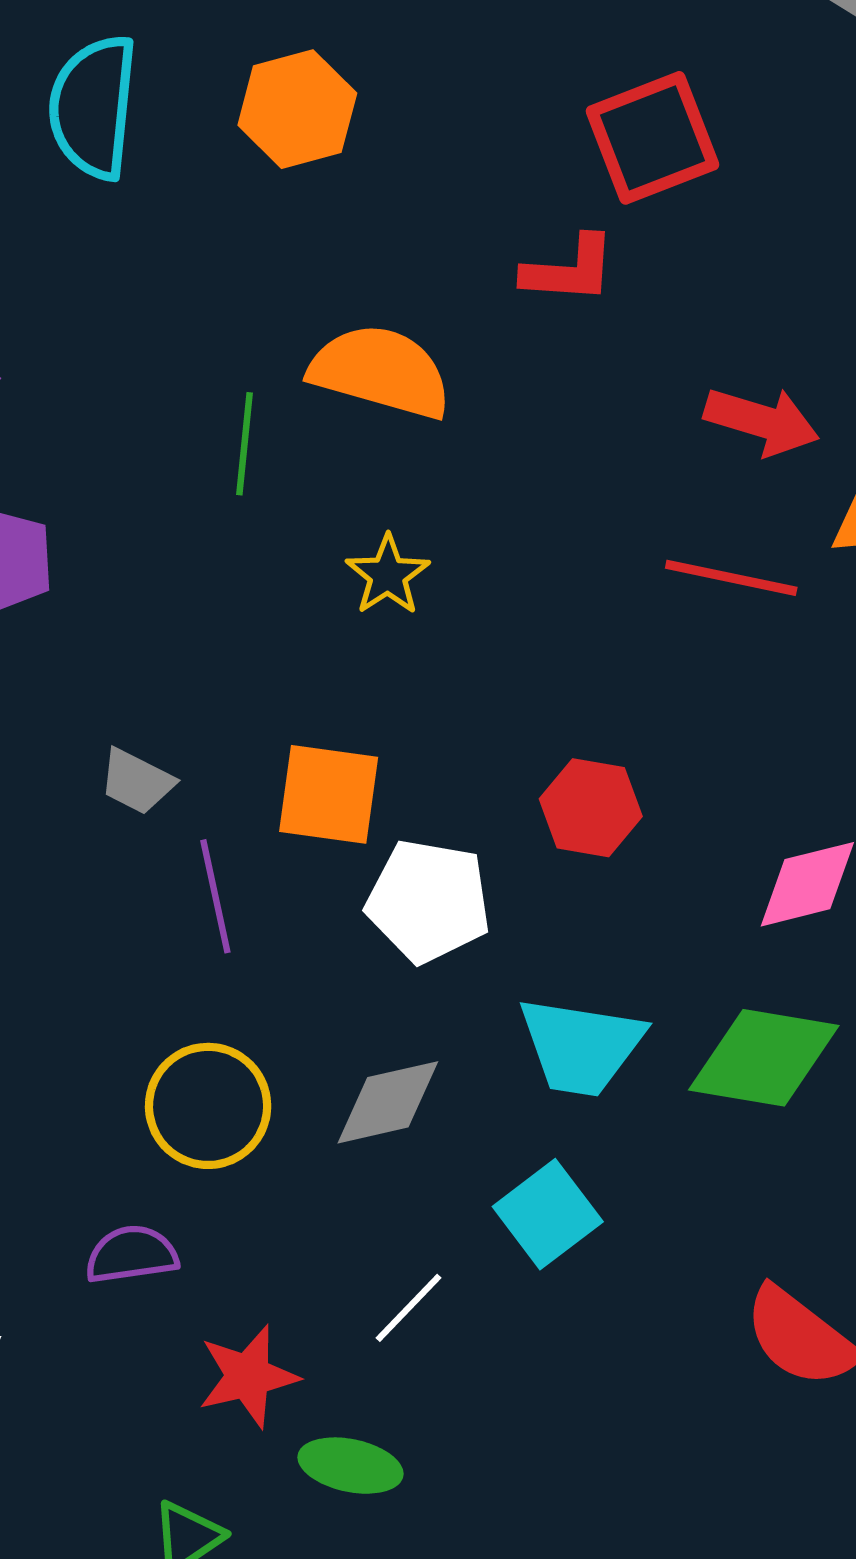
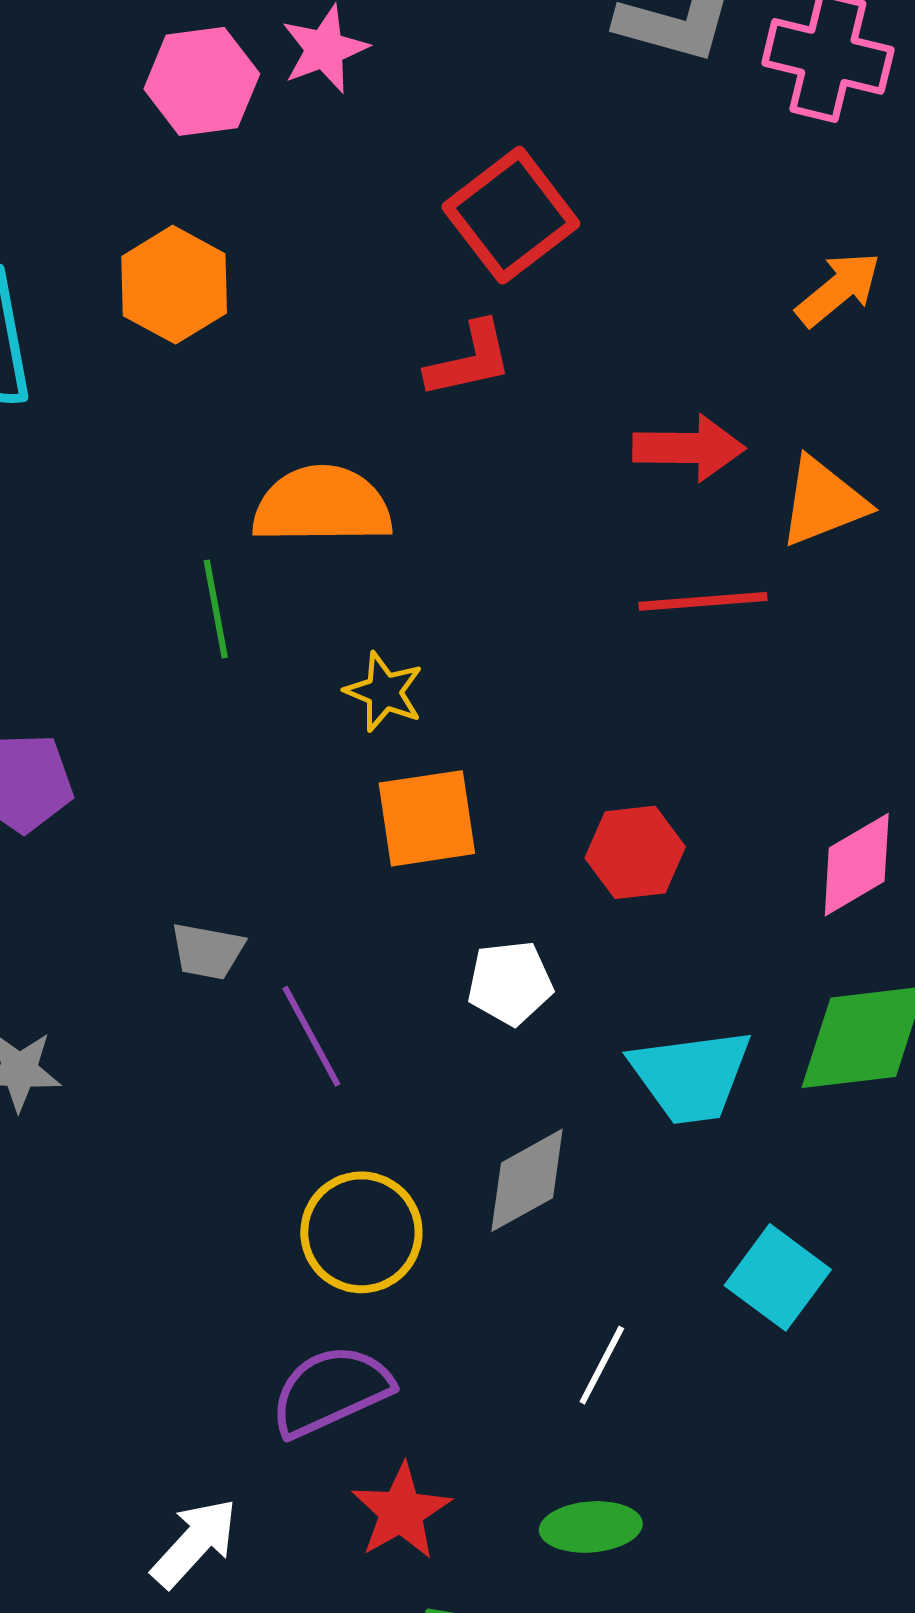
orange square: (329, 794) -> (427, 818), moved
white pentagon: (428, 901) -> (510, 983), size x0.7
cyan square: (548, 1214) -> (778, 1277), moved
purple semicircle: (132, 1254) -> (331, 1391), size x1.4
red star: (248, 1376) -> (401, 1512), moved

